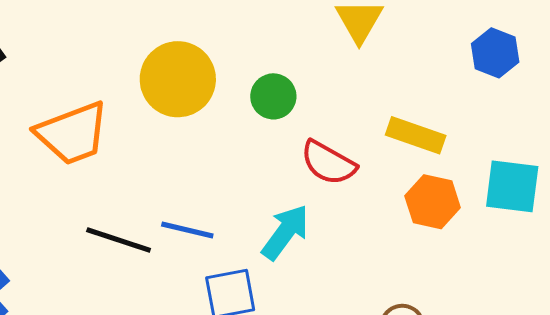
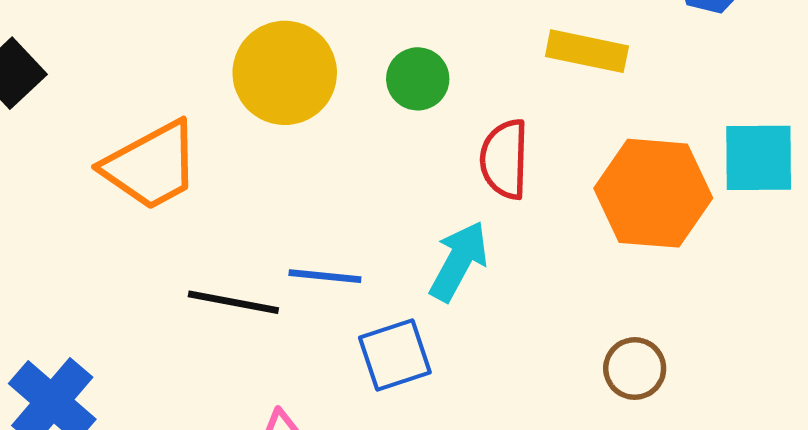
yellow rectangle: (416, 135) -> (587, 51), moved
red semicircle: (328, 163) -> (505, 159), turned 70
orange hexagon: (433, 202) -> (653, 193), size x1.5

